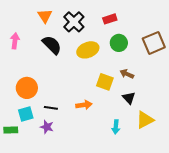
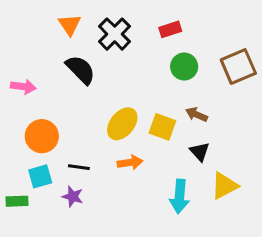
pink arrow: (15, 41) -> (23, 87), moved, turned 91
yellow ellipse: (88, 50) -> (122, 124), moved, turned -30
cyan arrow: (116, 127) -> (179, 196), size x1.5

